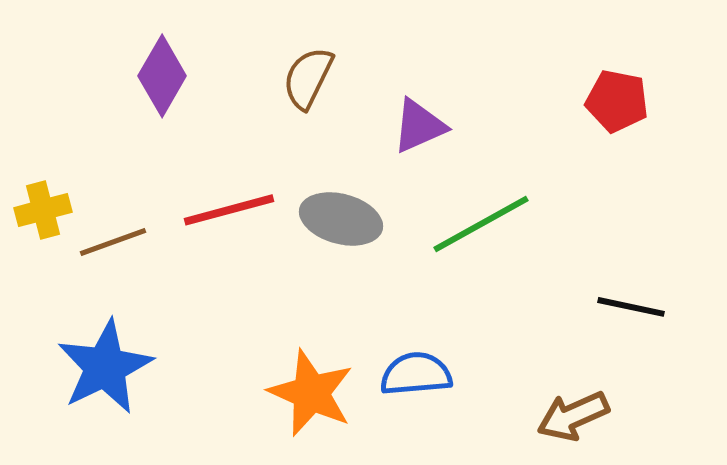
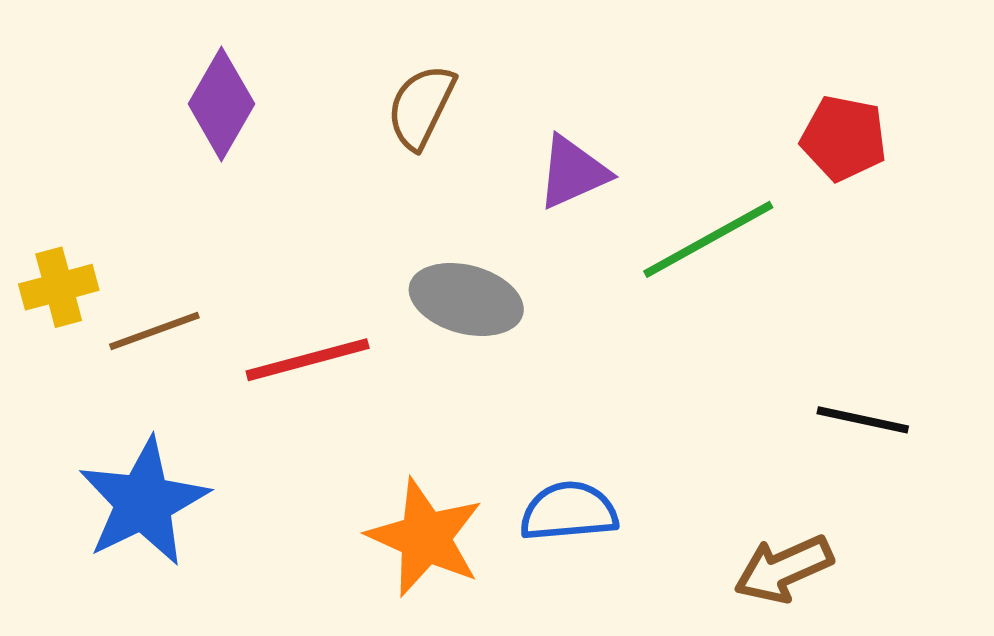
red line: (229, 210) -> (308, 360), moved
green line: (481, 224) -> (708, 239), moved

